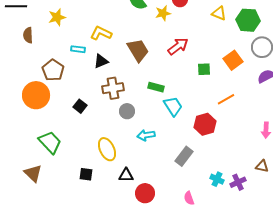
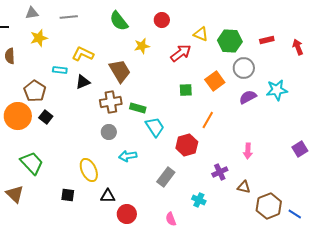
yellow star: (163, 13) -> (142, 46), moved
red arrow: (178, 46) -> (181, 53), moved
brown cross: (113, 88) -> (111, 102), moved
orange line: (226, 99) -> (208, 120), turned -30
black square: (80, 106) -> (46, 117), moved
purple cross: (238, 182) -> (220, 172), moved

